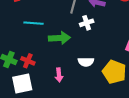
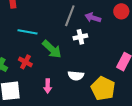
green arrow: (59, 38) -> (52, 49), turned 40
red cross: (28, 61) -> (25, 62), moved

